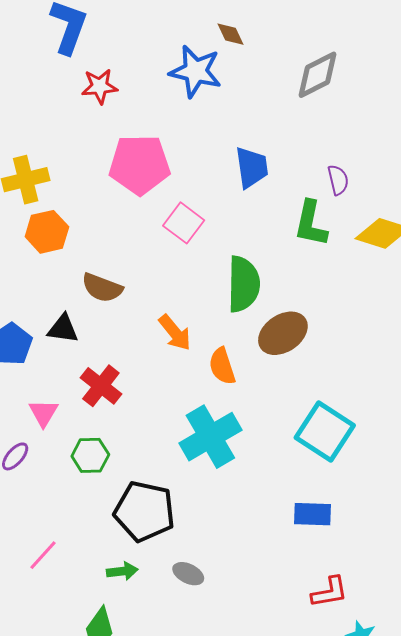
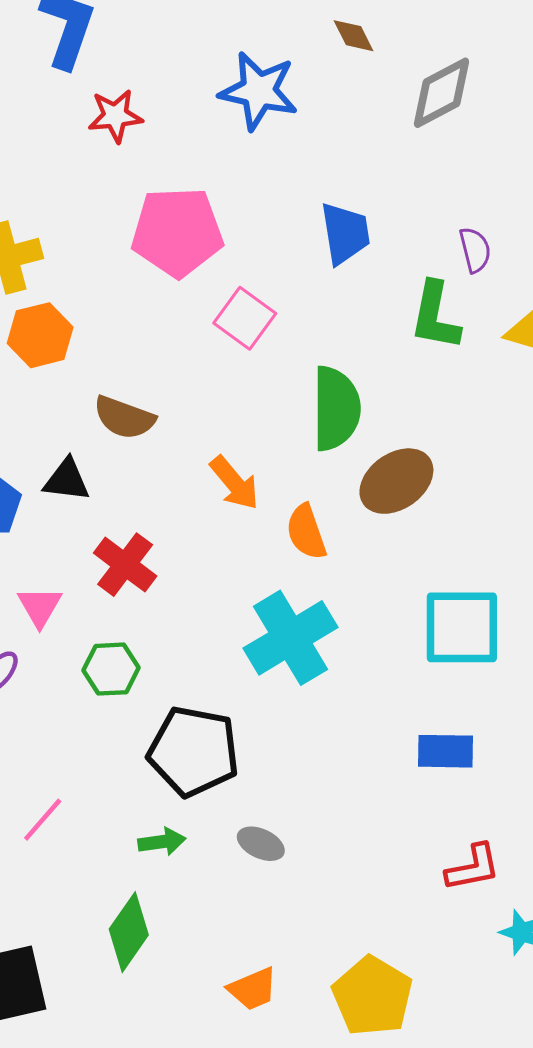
brown diamond: (231, 34) -> (354, 36), moved
cyan square: (325, 432) -> (462, 627), turned -32

